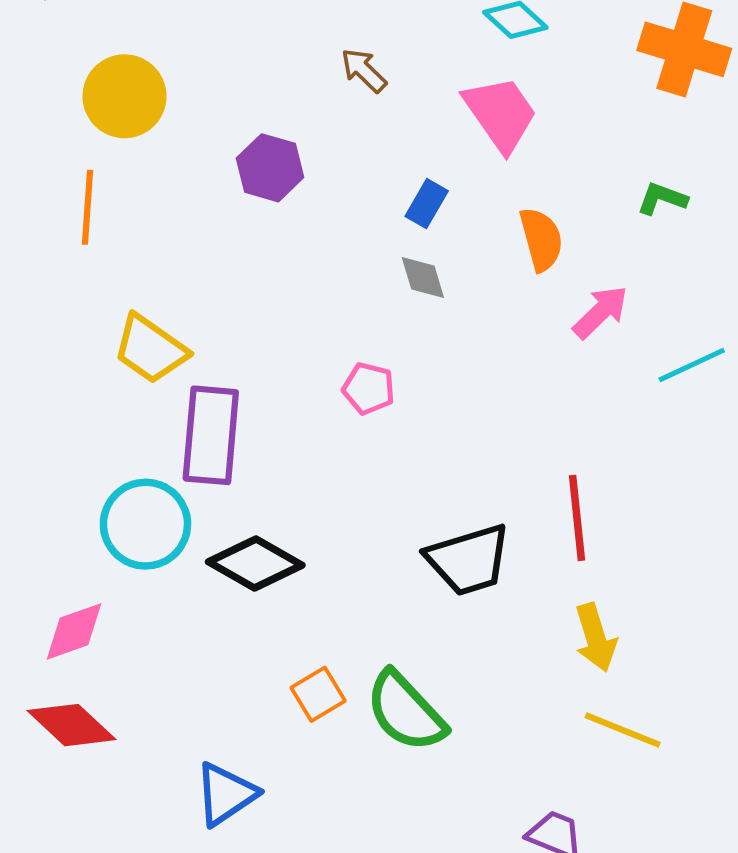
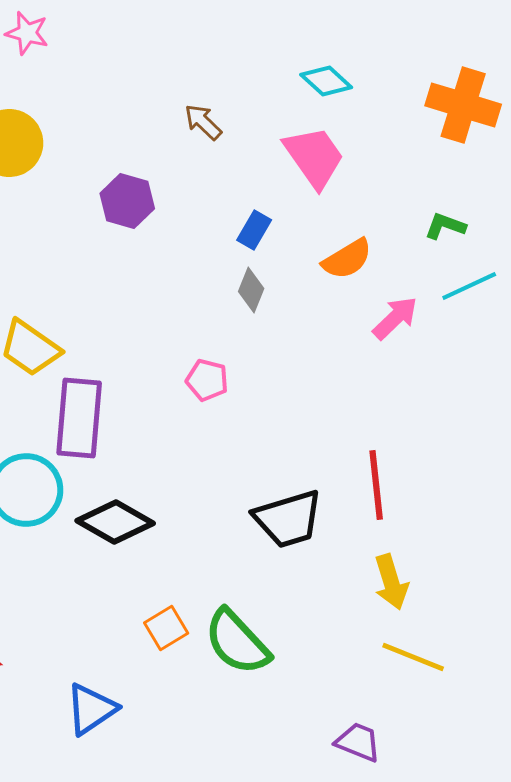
orange semicircle: (541, 239) -> (347, 259), turned 74
gray diamond: (423, 278) -> (251, 290), turned 39
cyan line: (692, 365) -> (469, 286), moved

